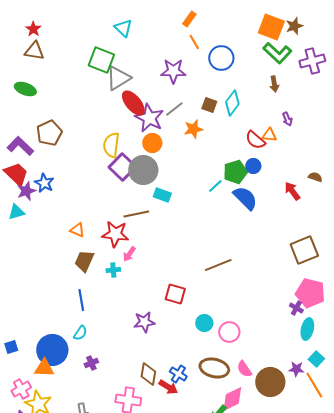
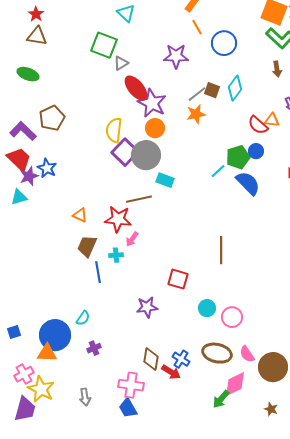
gray triangle: (118, 78) -> (121, 63), size x0.6
gray line: (174, 109) -> (197, 94), moved
brown line: (218, 265) -> (221, 250), turned -68
blue line: (81, 300) -> (98, 272), moved

